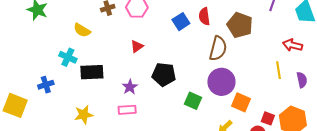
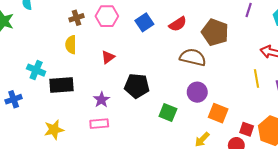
red semicircle: (204, 16) -> (178, 24), turned -114
blue square: (181, 22) -> (144, 22), moved
yellow semicircle: (82, 30) -> (71, 45), moved, turned 60
brown semicircle: (218, 48) -> (193, 57), turned -90
purple circle: (221, 82) -> (197, 92), size x0.7

